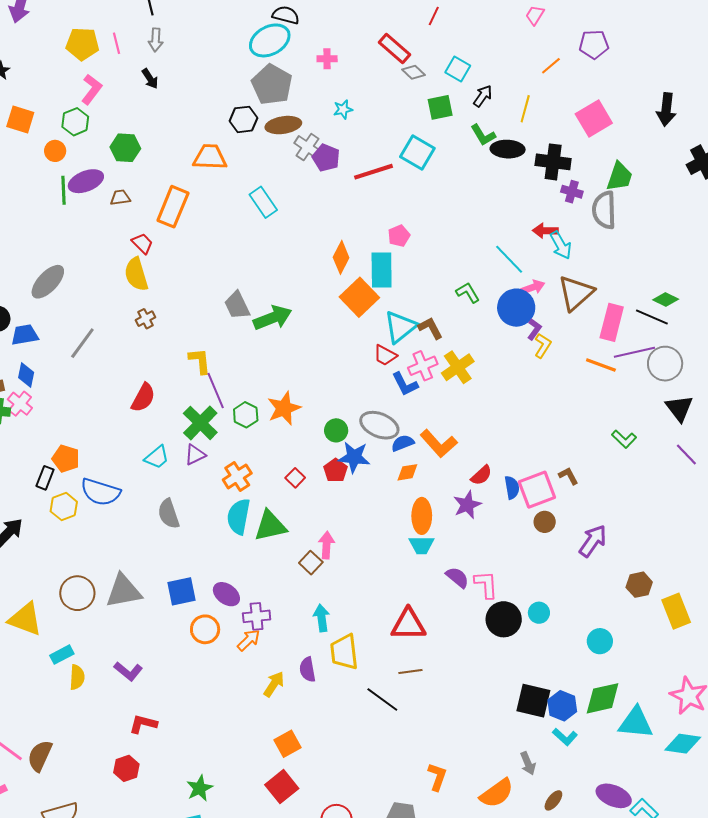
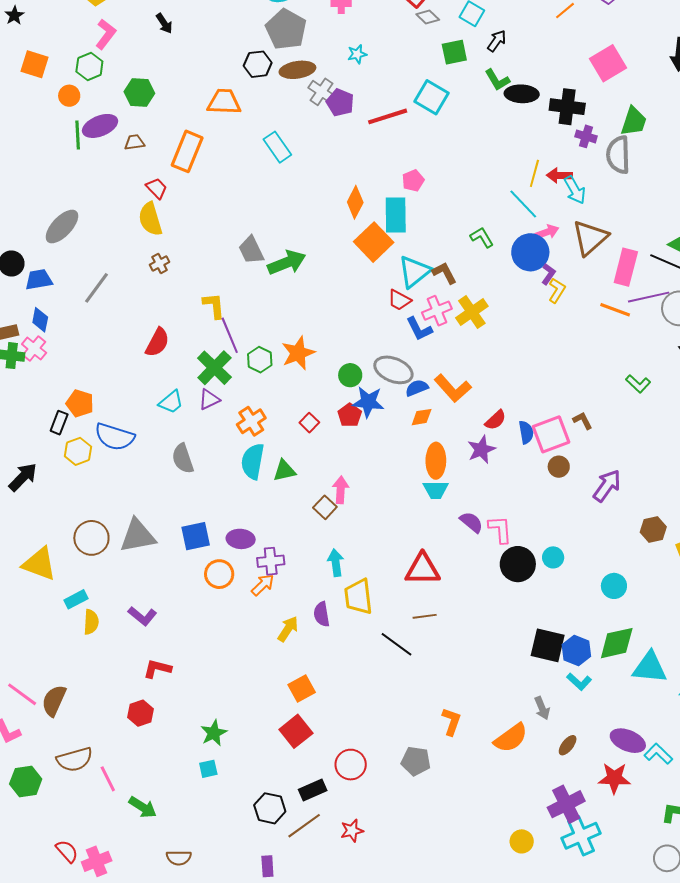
yellow line: (525, 109) -> (534, 173), moved
green triangle: (270, 526) -> (284, 471), size x0.7
purple ellipse: (226, 594) -> (241, 539), turned -32

